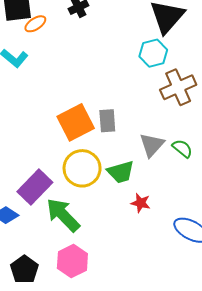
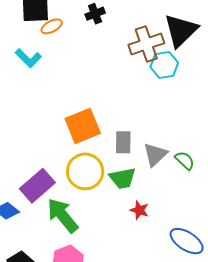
brown cross: (178, 87) -> (146, 44), moved
gray rectangle: (107, 121) -> (123, 142), moved

